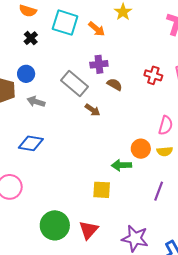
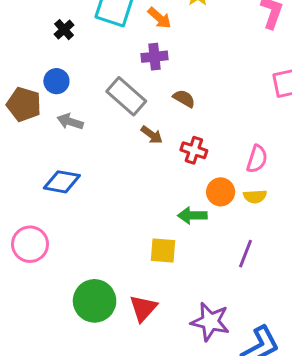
purple cross: (99, 64) -> (155, 57), moved
red cross: (153, 75) -> (194, 150), moved

